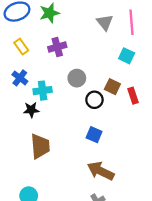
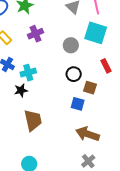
cyan square: (127, 56) -> (96, 33), size x1.6
gray circle: (77, 78) -> (71, 45), moved
brown square: (112, 87) -> (90, 88), moved

